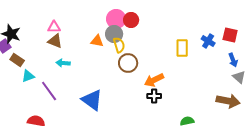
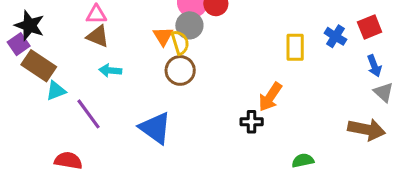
red square: (230, 35) -> (370, 27), turned -35
orange triangle: (97, 41) -> (163, 36), turned 48
yellow semicircle: (119, 45) -> (180, 42), moved
brown rectangle: (17, 60) -> (39, 66), size x1.5
brown circle: (128, 63) -> (180, 70), moved
orange arrow: (154, 80) -> (270, 97), moved, turned -30

